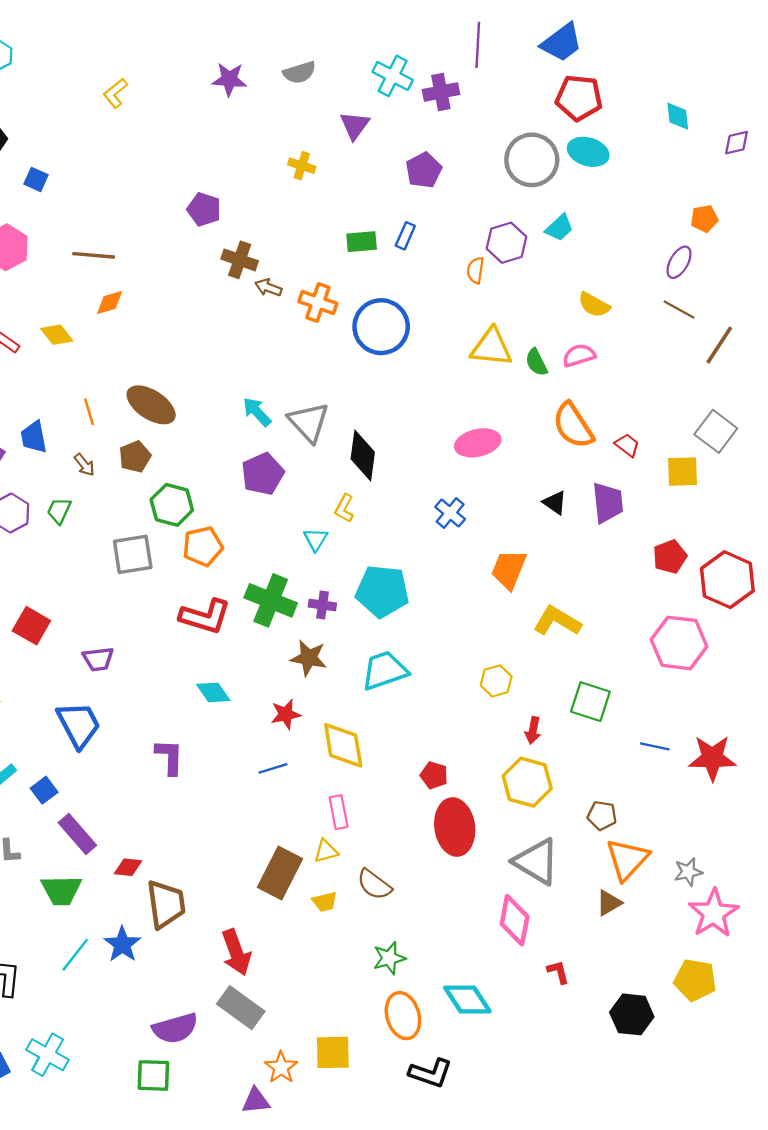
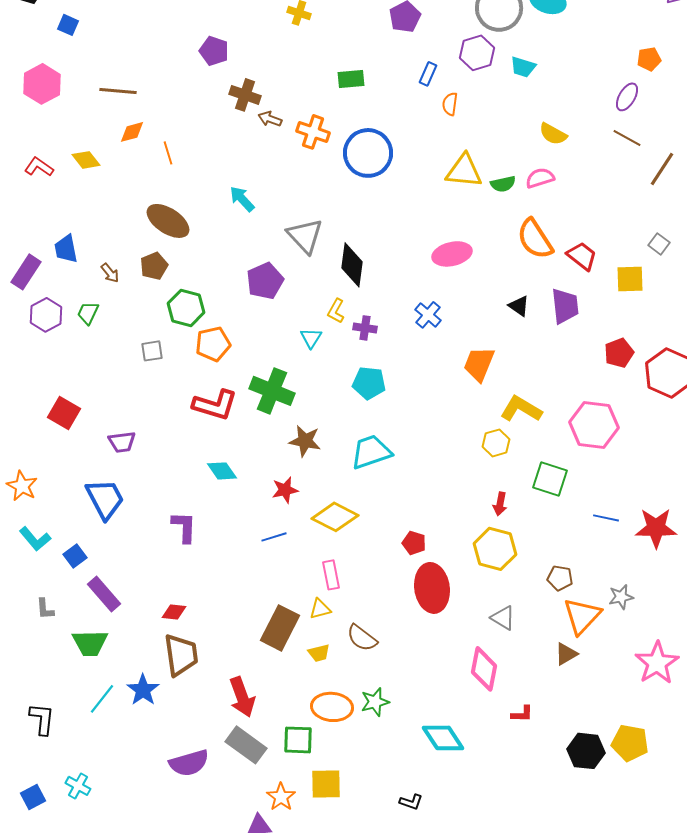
cyan trapezoid: (559, 228) -> (523, 67), turned 60
blue rectangle: (405, 236) -> (428, 74), moved
purple hexagon: (506, 243) -> (477, 53), moved
green semicircle: (536, 362) -> (503, 184), turned -75
orange line: (89, 412) -> (168, 153), moved
cyan arrow: (257, 412) -> (242, 199), moved
gray square: (716, 431) -> (659, 244), size x0.6
red trapezoid: (627, 445) -> (582, 256), size x1.4
gray square: (133, 554) -> (152, 351), size x0.6
cyan pentagon: (382, 591) -> (369, 383), size x0.7
purple cross: (322, 605) -> (365, 328), moved
pink hexagon: (679, 643) -> (594, 425), moved
yellow hexagon: (496, 681) -> (496, 443), moved
yellow diamond: (343, 745) -> (335, 517), turned -54
gray triangle: (536, 861) -> (503, 618), size x0.6
red diamond: (128, 867) -> (174, 612), moved
gray star: (688, 872) -> (621, 597), moved
red L-shape: (558, 972) -> (522, 714), turned 105
yellow pentagon: (695, 980) -> (630, 743), moved
orange ellipse: (403, 1016) -> (332, 707), moved, turned -69
cyan cross: (48, 1055) -> (78, 786), size x0.7
black L-shape: (431, 1073) -> (411, 802), size x0.6
green square: (153, 1075) -> (298, 740), moved

